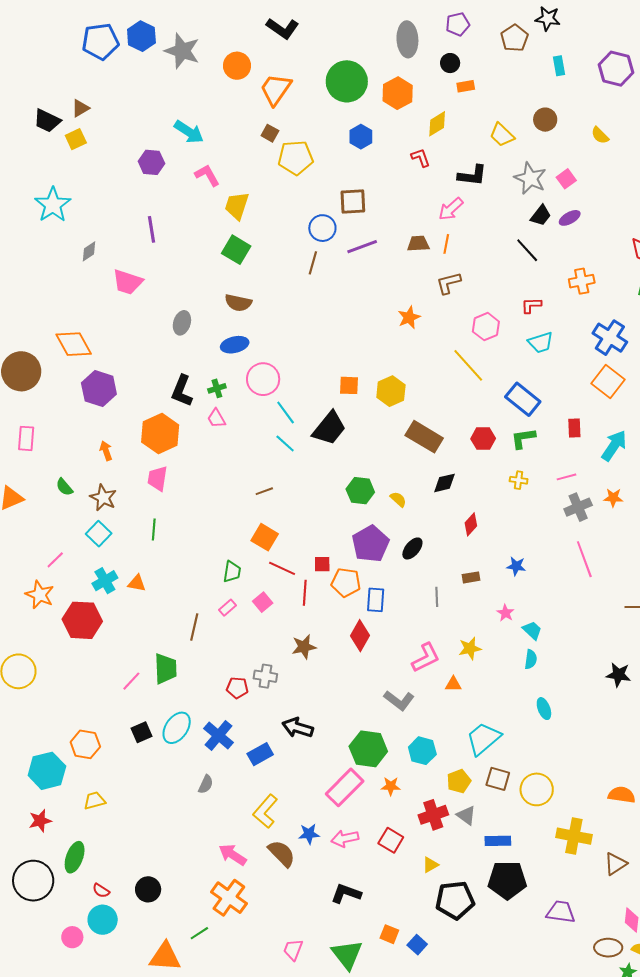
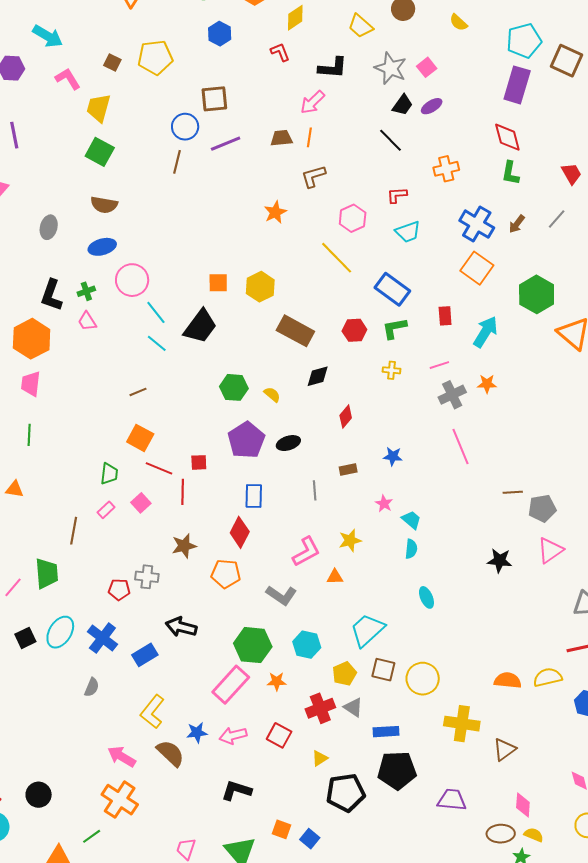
brown square: (270, 133) -> (112, 63), moved
black ellipse: (412, 548) -> (288, 443), turned 35
orange pentagon: (346, 582) -> (226, 574), moved

